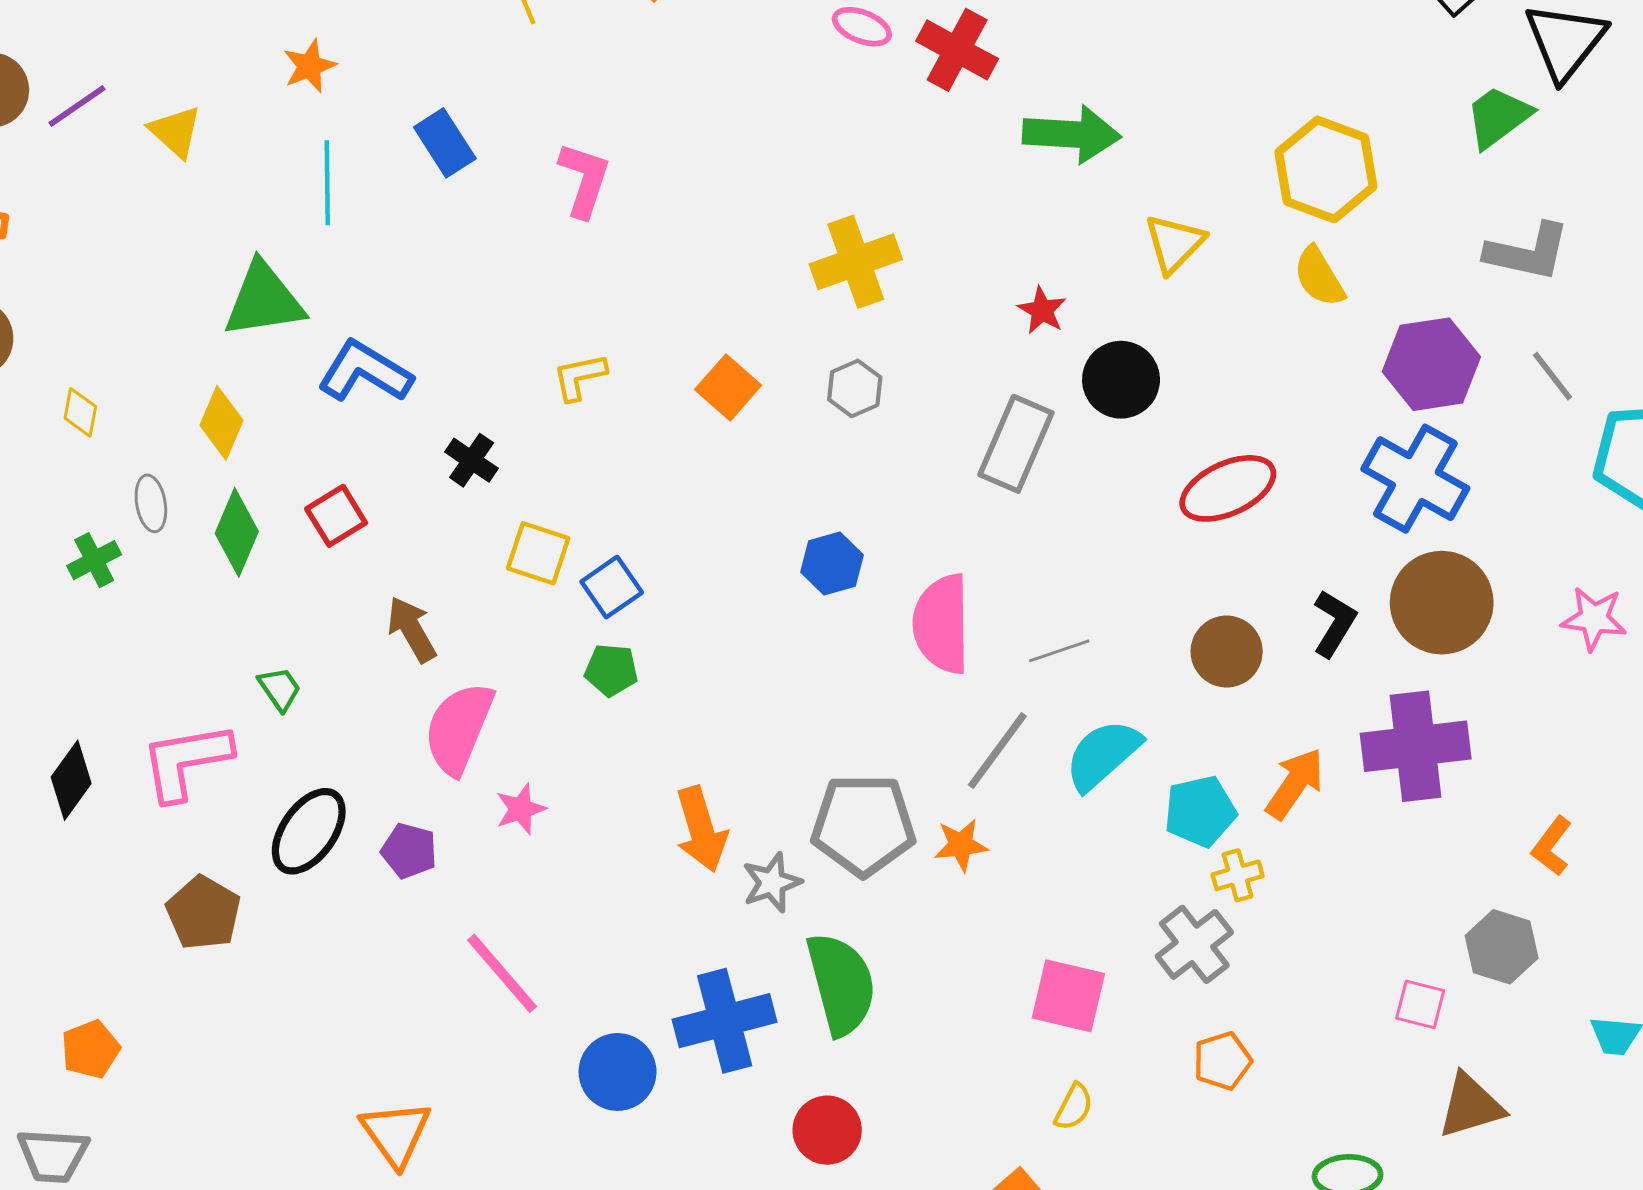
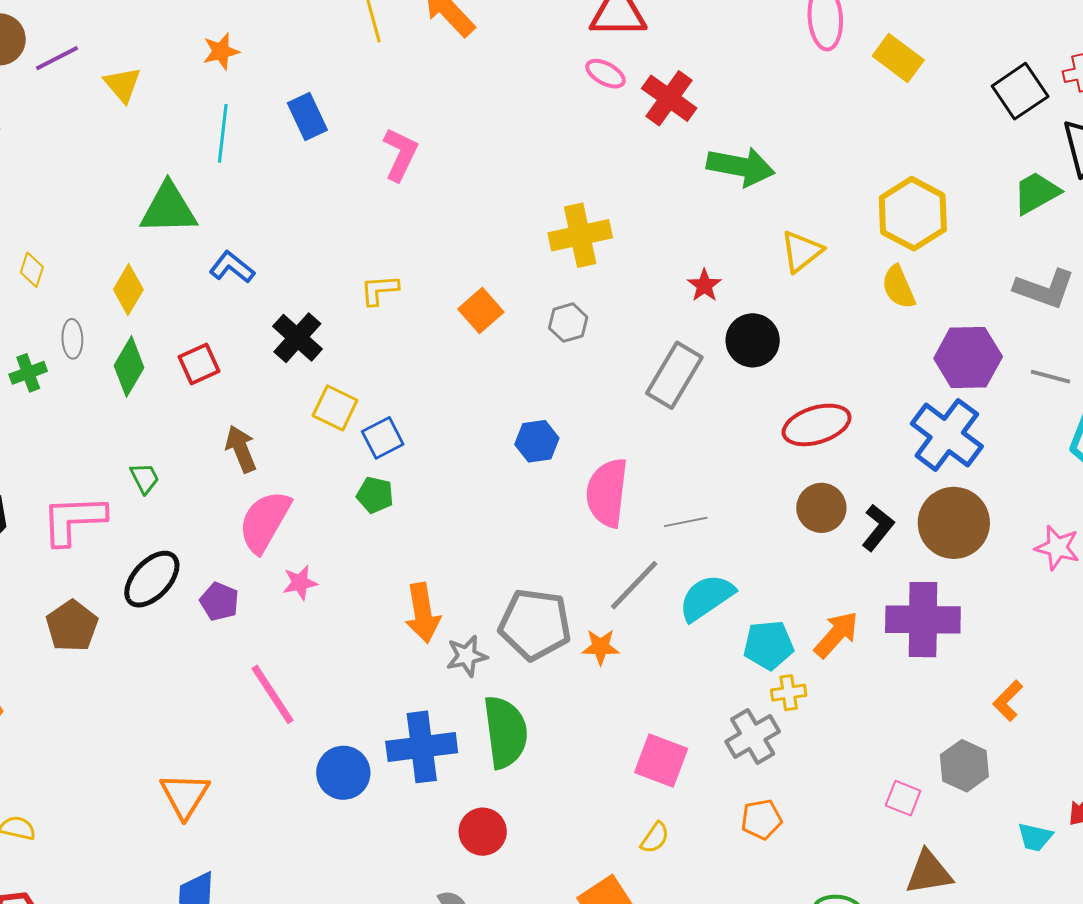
blue L-shape: (365, 372) -> (232, 267), size x0.7
gray line: (1552, 376) -> (1051, 377), turned -45
black cross: (472, 460) -> (297, 338), size x1.4
brown circle: (1227, 652) -> (821, 508), moved

